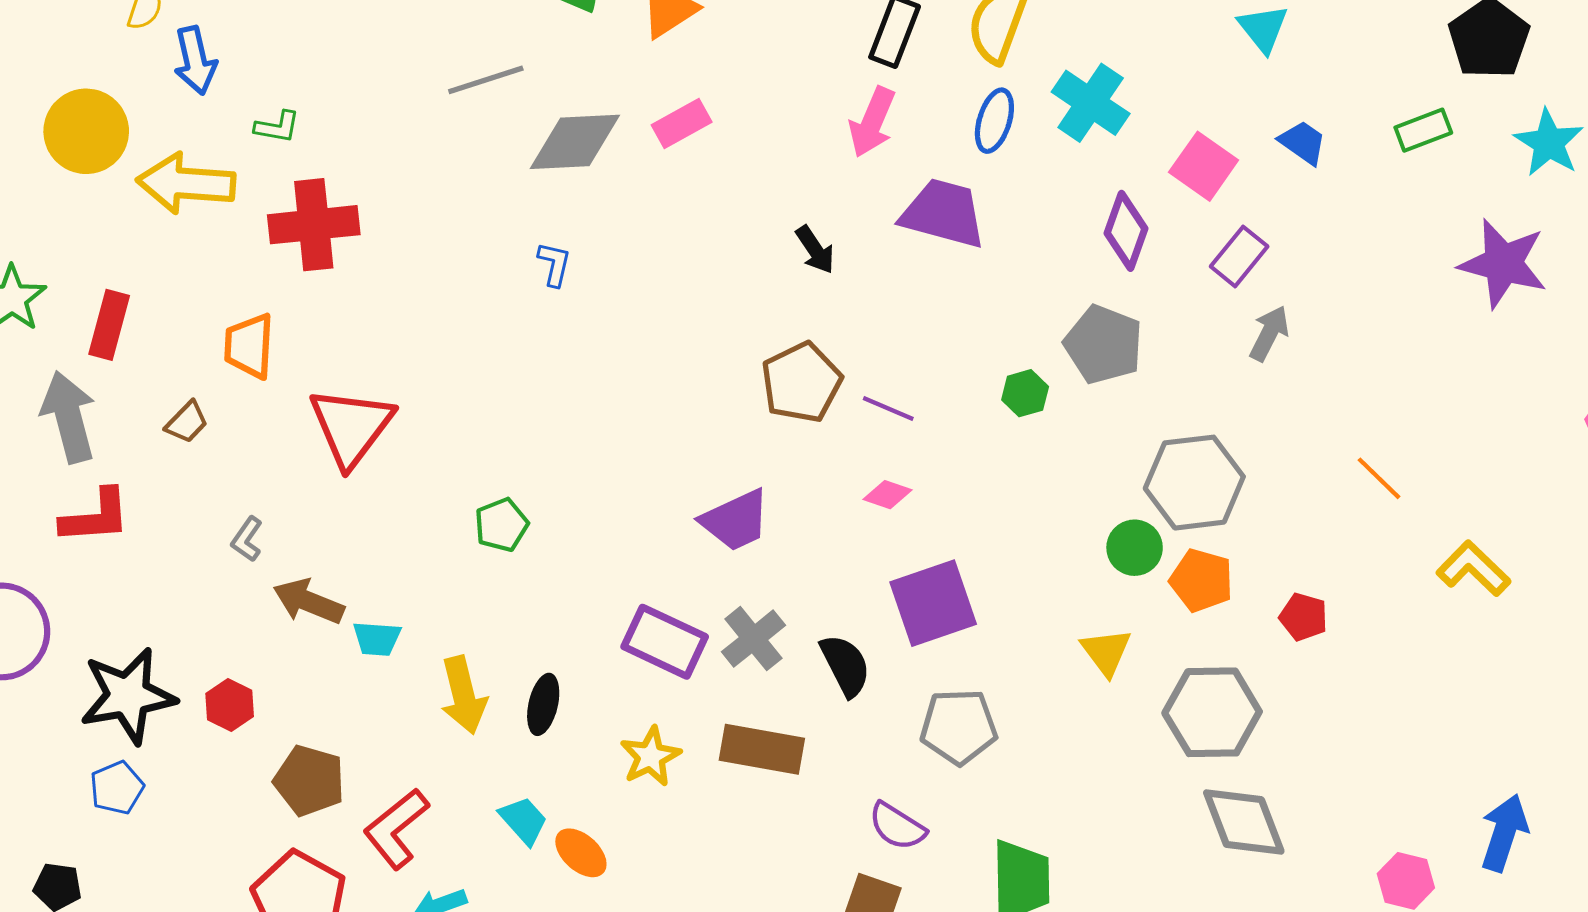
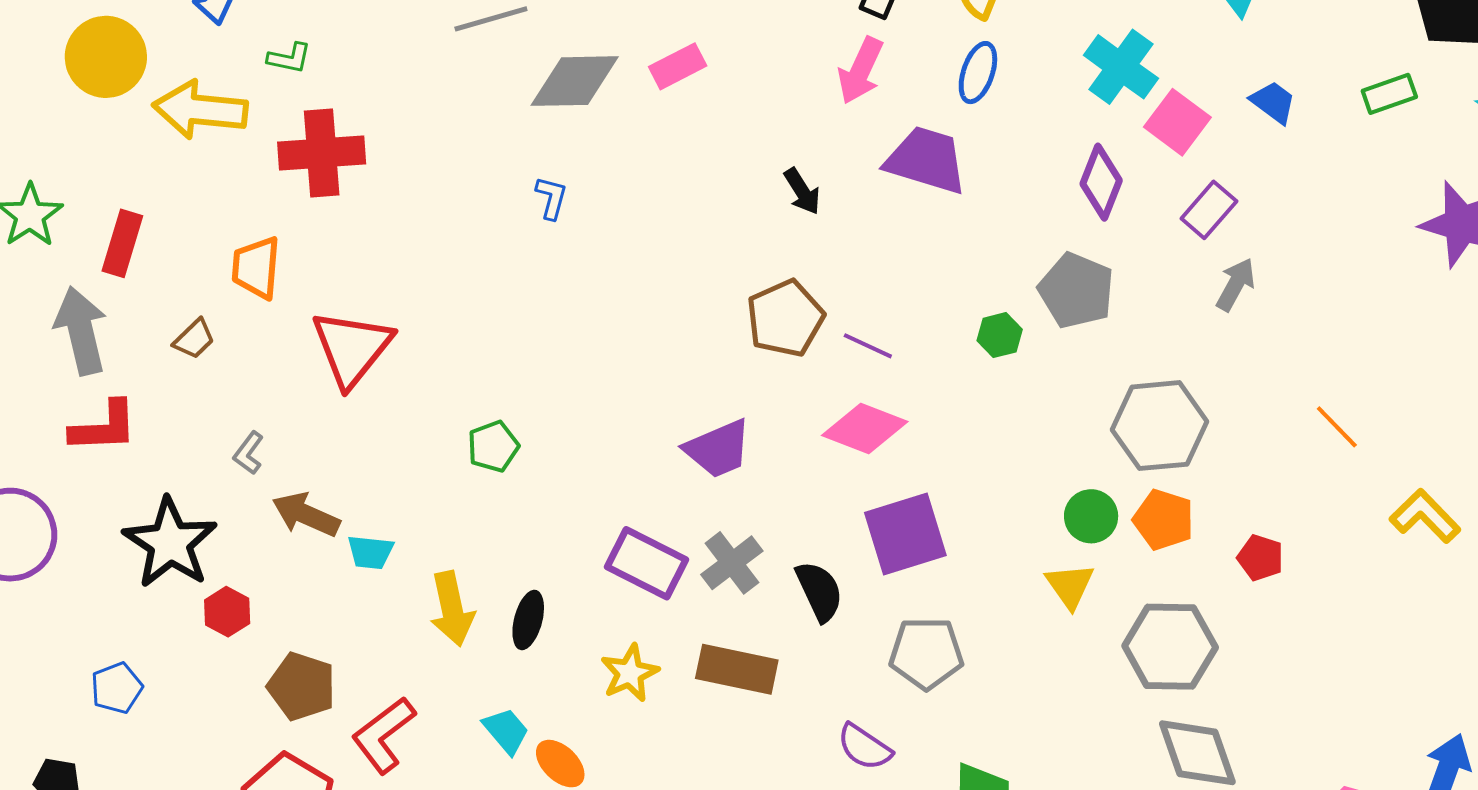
cyan cross: (1091, 103) -> (1121, 67), moved
pink diamond: (888, 495) -> (865, 428), size x1.8
green circle: (1135, 548) -> (1091, 516), moved
black star: (128, 696) -> (170, 543), moved, turned -30

